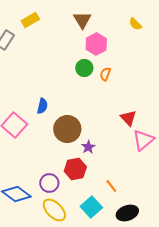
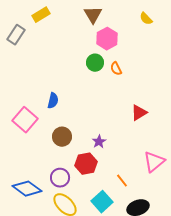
orange semicircle: (105, 74) -> (116, 69), turned -48
red triangle: (128, 118) -> (139, 113), turned 42
brown circle: (67, 129) -> (62, 137), moved, size x0.7
pink triangle: (143, 140) -> (154, 162), moved

